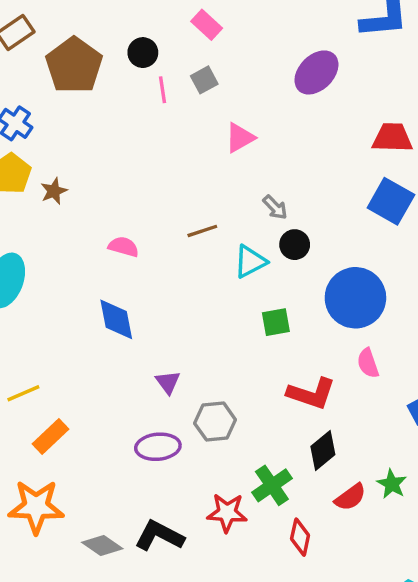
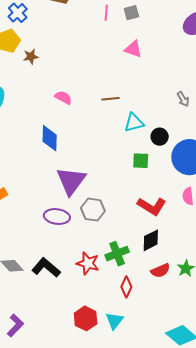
pink triangle: (240, 138) -> (133, 49), moved, turned 36
gray arrow: (275, 207) -> (183, 99), moved
black circle: (295, 245) -> (160, 137), moved
purple triangle: (168, 382) -> (71, 181), size x2.0

